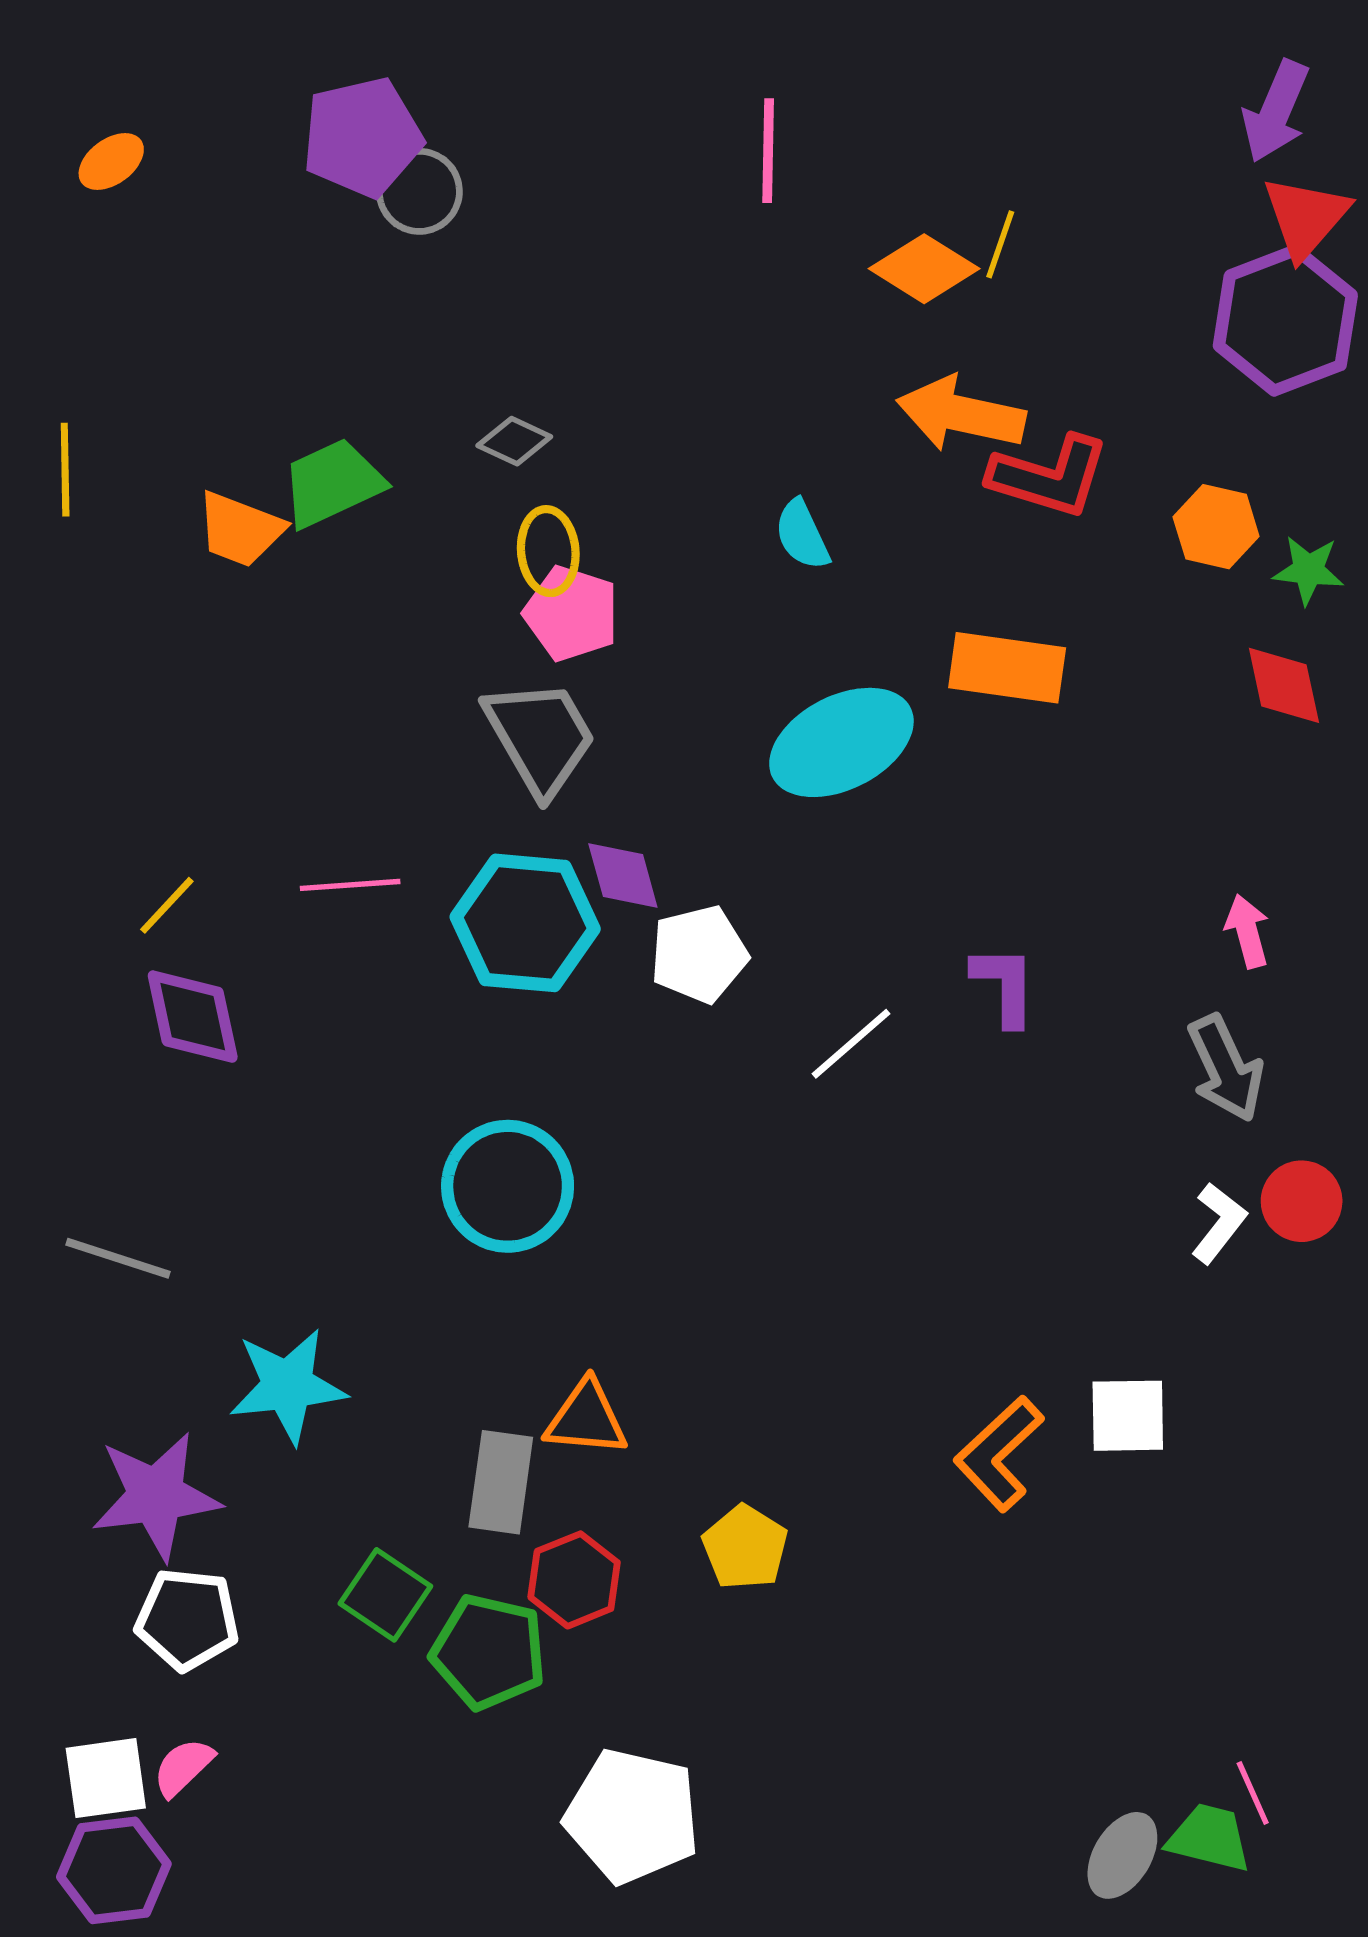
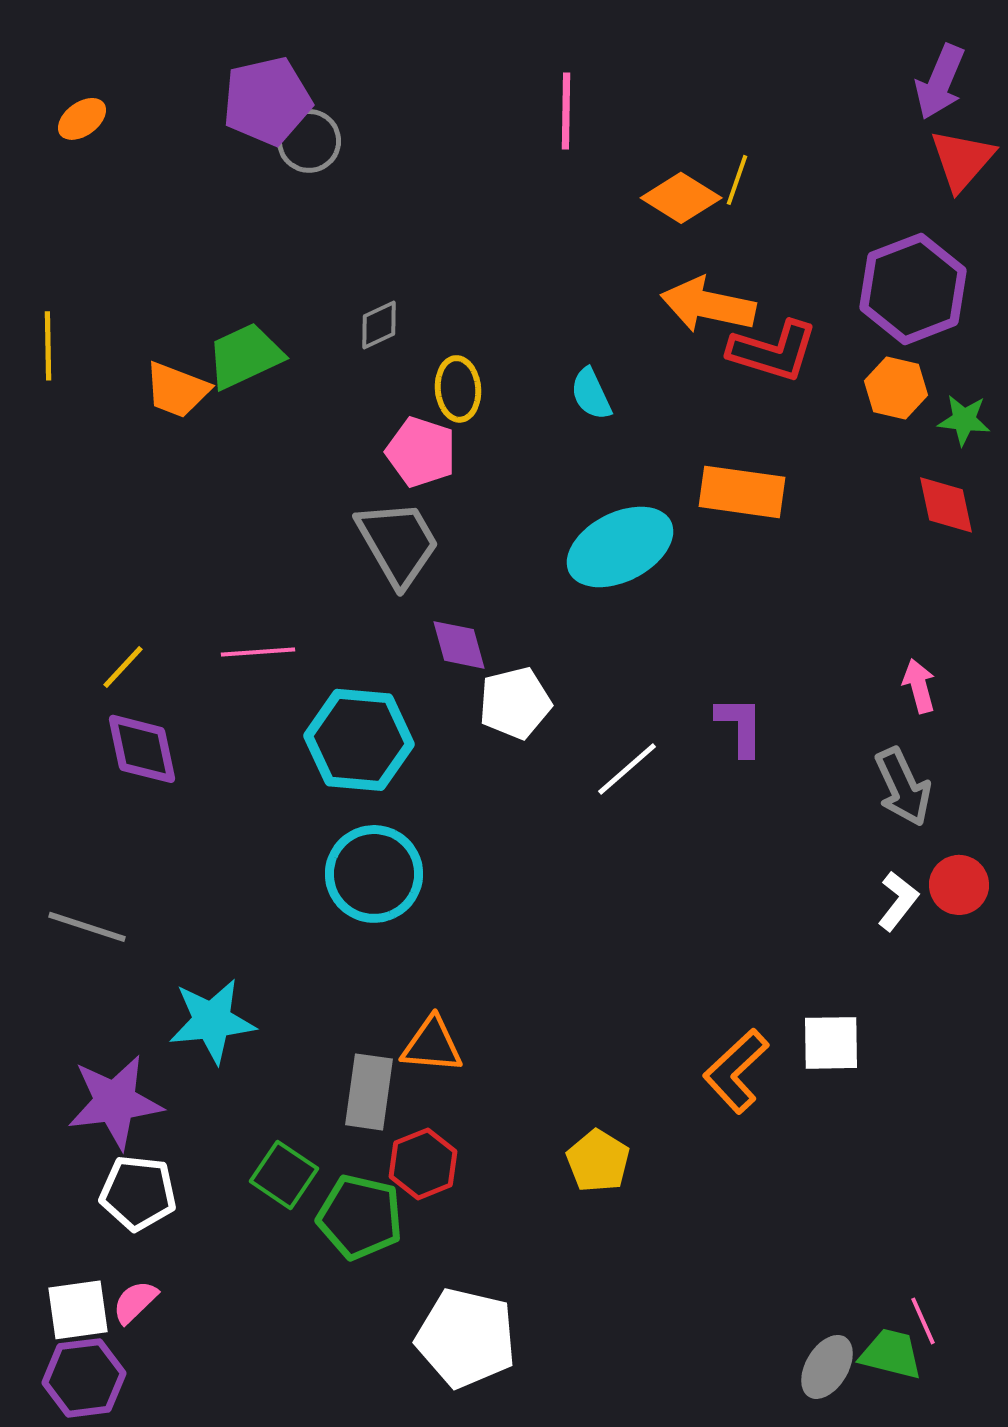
purple hexagon: (1285, 320) -> (913, 289), moved
gray diamond: (514, 441) -> (379, 325), turned -50
yellow ellipse: (548, 551) -> (458, 389), moved
cyan hexagon: (525, 923) -> (359, 740), moved
yellow pentagon: (745, 1547) -> (598, 1161), moved

